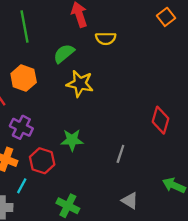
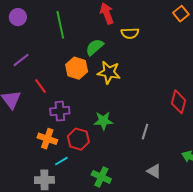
orange hexagon: (24, 78) -> (77, 68), moved
purple cross: (21, 127) -> (60, 111), turned -30
cyan line: (22, 186) -> (61, 161), turned 32

